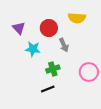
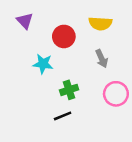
purple triangle: (19, 28) -> (25, 21), moved
gray arrow: (64, 45) -> (102, 59), moved

